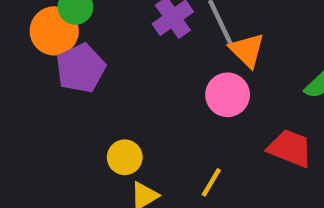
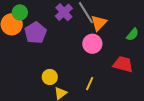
orange triangle: (247, 50) -> (99, 23), turned 36
purple pentagon: (81, 68) -> (36, 33), moved

